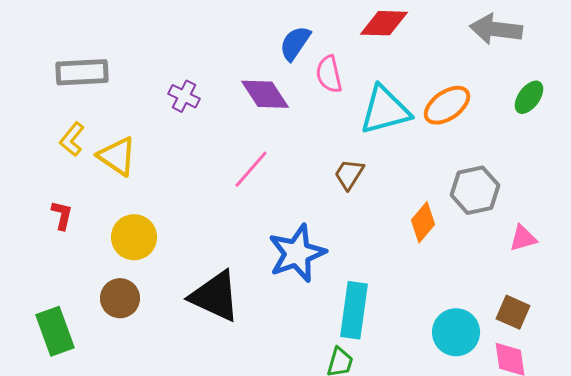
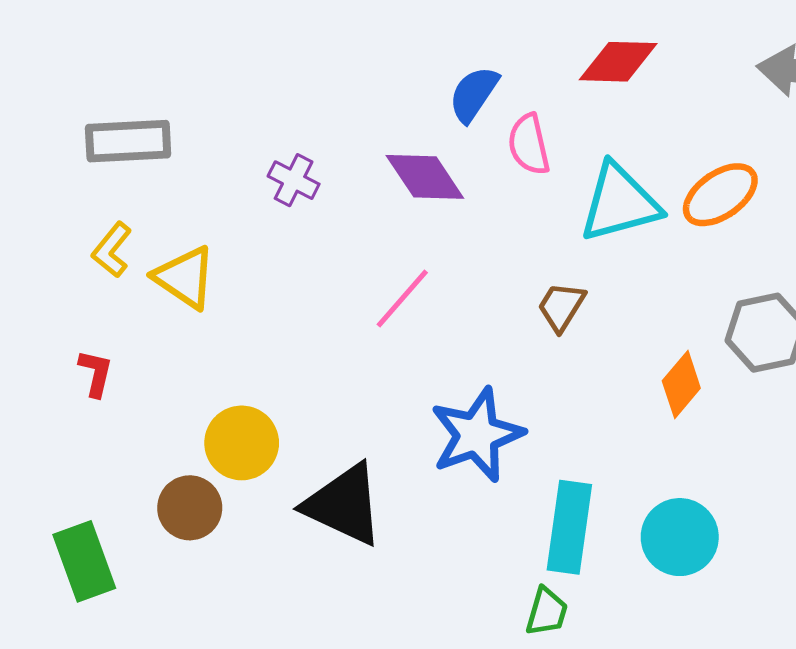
yellow circle: (134, 237) -> (242, 443), moved
cyan circle: (456, 332) -> (680, 537), moved

